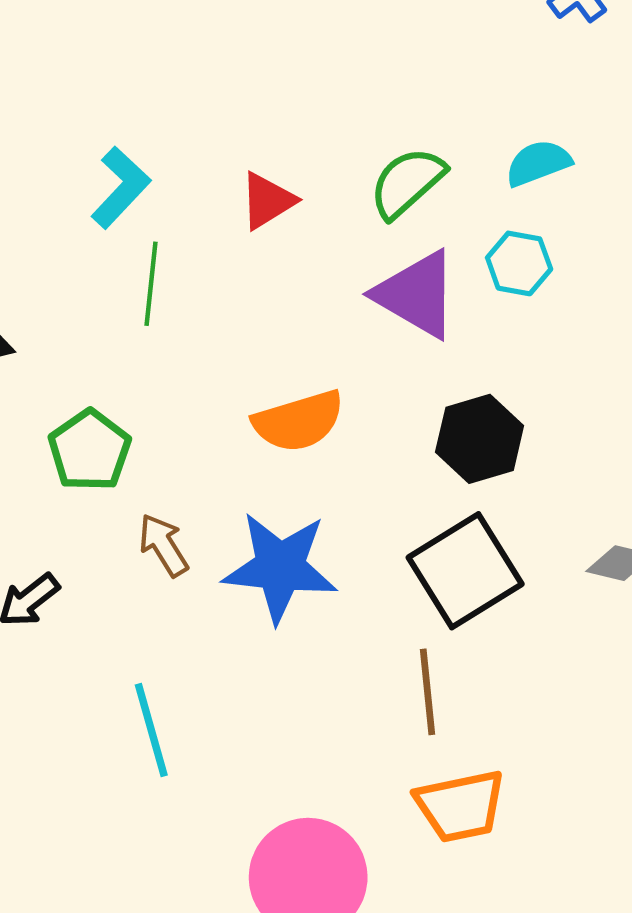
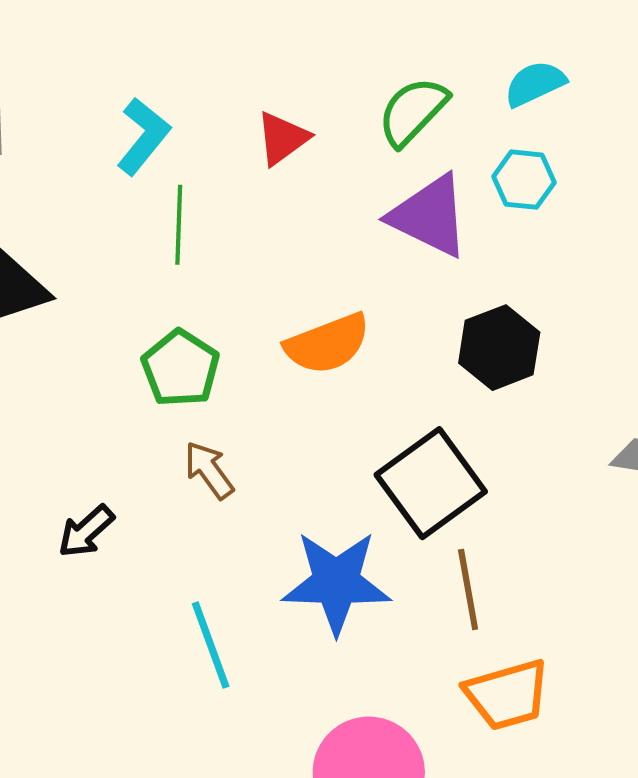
green pentagon: (90, 450) -> (180, 368), moved
blue star: (280, 567) -> (336, 582), moved
black square: (465, 571) -> (431, 483), moved

